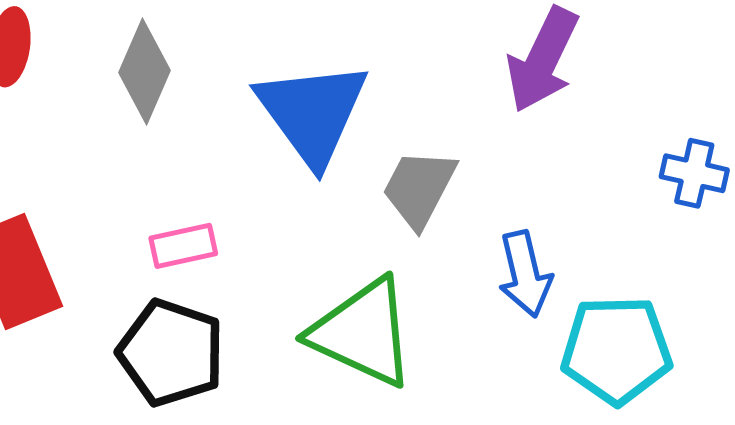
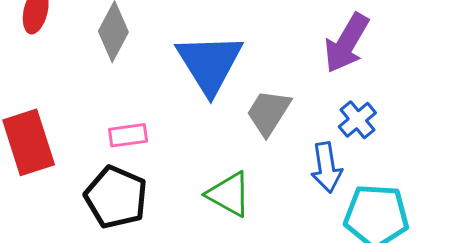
blue cross: (694, 173) -> (357, 120), moved, turned 33
green triangle: (363, 333) -> (229, 194), size x0.7

